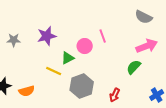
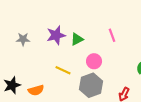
pink circle: (85, 46) -> (94, 61), moved
green triangle: (68, 58) -> (77, 39), moved

